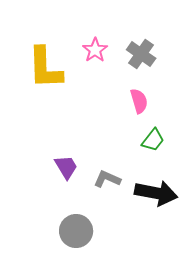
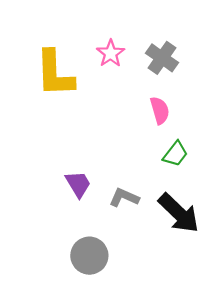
black arrow: (156, 193) -> (179, 213), turned 33

